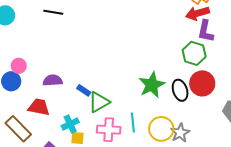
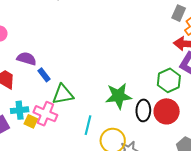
blue rectangle: (84, 90) -> (44, 75), moved
cyan cross: (70, 124) -> (20, 110), moved
pink cross: (109, 130) -> (45, 114), moved

